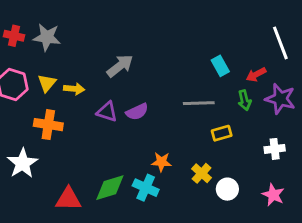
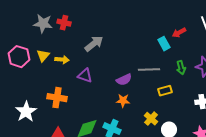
red cross: (14, 36) -> (64, 23), moved
red arrow: (256, 74) -> (179, 33), moved
purple semicircle: (137, 112) -> (124, 80), moved
orange cross: (48, 125) -> (57, 98), moved
orange star: (161, 162) -> (123, 101), moved

